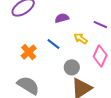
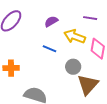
yellow arrow: (81, 38) -> (75, 37), size x1.5
orange cross: (29, 52) -> (11, 68), moved, turned -35

